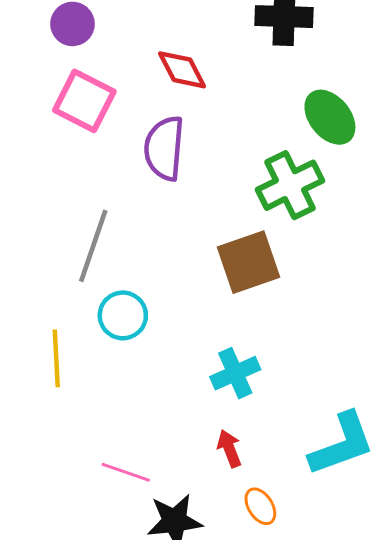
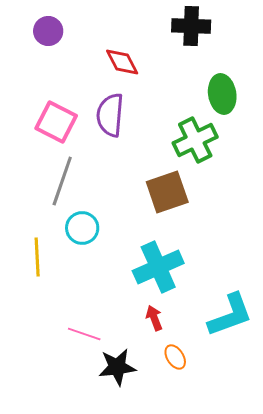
pink square: (84, 101) -> (56, 122), moved
green ellipse: (330, 117) -> (222, 94), turned 30
cyan cross: (235, 373) -> (158, 267), size x1.5

